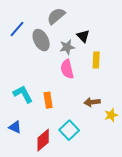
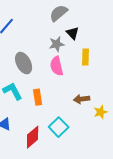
gray semicircle: (56, 16) -> (59, 13), moved
gray ellipse: (41, 40) -> (24, 63), moved

